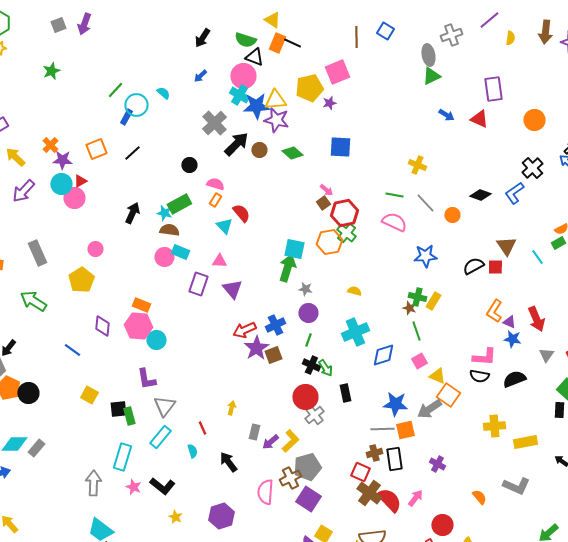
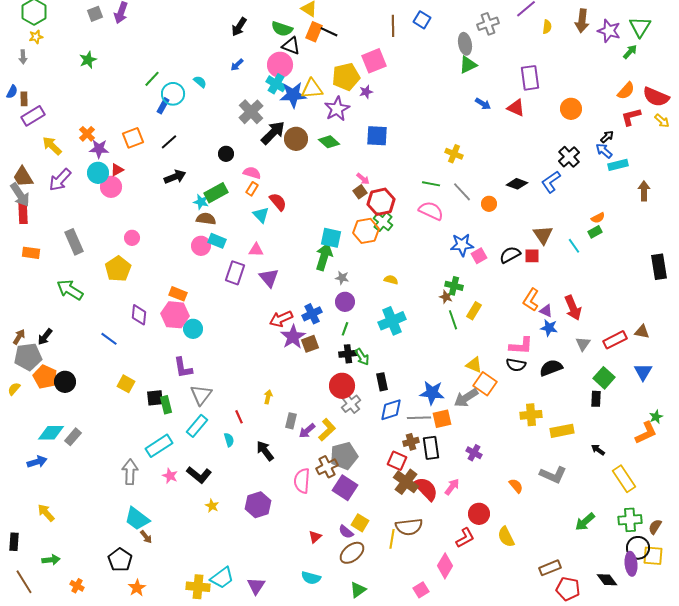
purple star: (276, 120) -> (337, 109), moved, turned 30
brown circle: (259, 150) -> (296, 139), size x1.5
black arrow: (132, 213) -> (175, 177), moved, turned 45
yellow rectangle: (433, 301) -> (474, 311), moved
blue diamond: (383, 355) -> (391, 410), moved
pink square: (419, 361) -> (479, 256), moved
black cross: (311, 365) -> (348, 354), turned -30
cyan rectangle: (122, 457) -> (159, 446), turned 40

